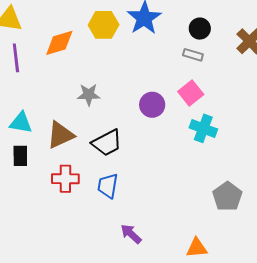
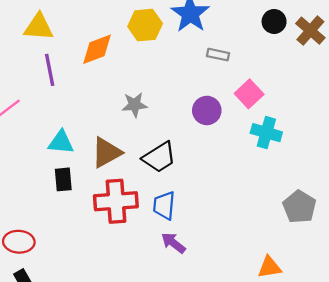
black circle: (200, 29) -> (274, 21), moved
gray rectangle: (193, 55) -> (218, 55), moved
red cross: (65, 179) -> (116, 201), size x1.4
purple arrow: (131, 234) -> (173, 243), moved

